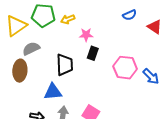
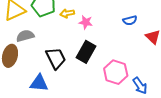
pink star: (86, 35) -> (86, 22), moved
black rectangle: (93, 53) -> (86, 52), size x1.5
black trapezoid: (65, 65) -> (56, 58), turned -35

